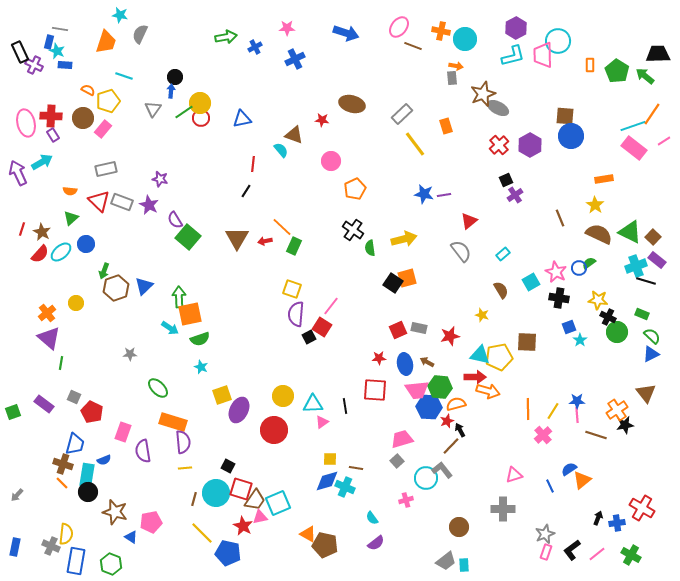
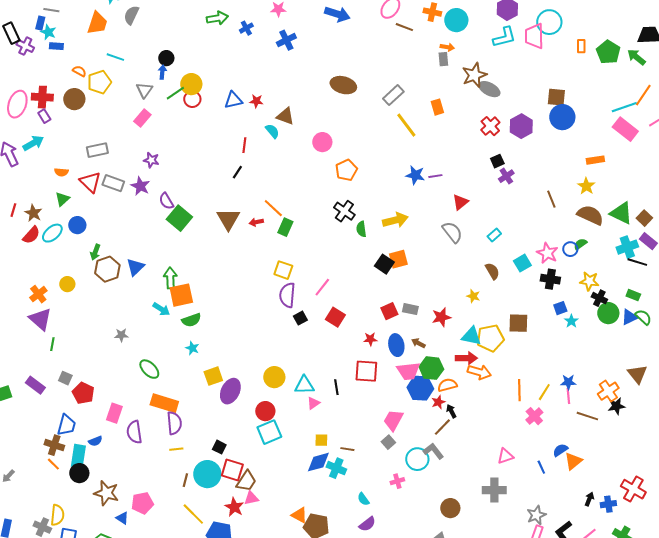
red star: (322, 120) -> (256, 101), moved
pink ellipse: (26, 123) -> (17, 104), turned 32
pink rectangle: (103, 129) -> (142, 118), moved
red square: (322, 327) -> (335, 317), moved
blue triangle: (651, 354) -> (629, 317), moved
red circle: (274, 430) -> (265, 411), size x0.7
pink trapezoid: (402, 439) -> (393, 420), turned -45
cyan square: (278, 503) -> (269, 432), moved

